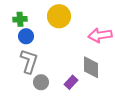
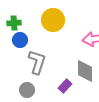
gray L-shape: (29, 61) -> (37, 62), moved
gray circle: (41, 82) -> (27, 90), moved

